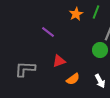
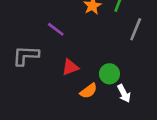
green circle: (100, 50) -> (109, 74), moved
gray L-shape: (25, 69) -> (26, 55), moved

